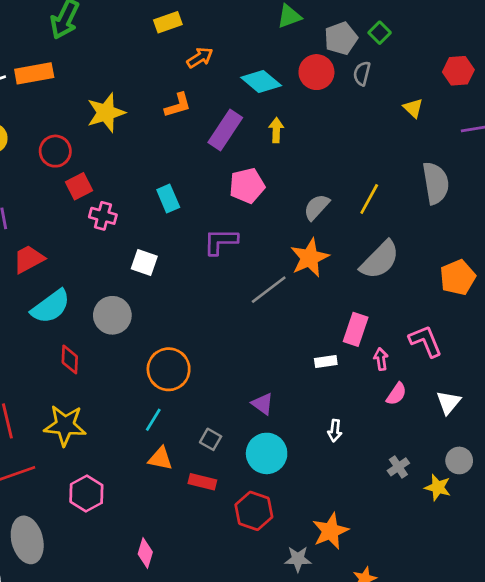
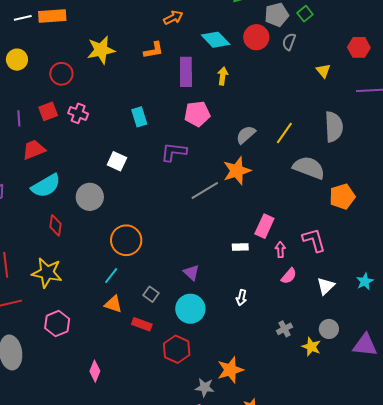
purple rectangle: (225, 130) -> (186, 72), turned -40
red square: (79, 186) -> (48, 111), moved
pink cross: (103, 216) -> (78, 113), moved
gray semicircle: (380, 260) -> (309, 168), moved, turned -120

